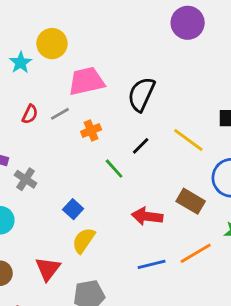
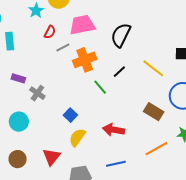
red semicircle: (30, 114) -> (50, 32), moved
orange cross: (91, 131) -> (85, 60), size x1.6
red arrow: (147, 216) -> (114, 130), moved
blue line: (152, 264) -> (116, 164), moved

